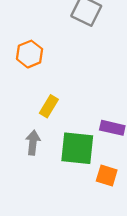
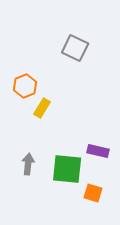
yellow rectangle: (49, 106) -> (42, 108), moved

